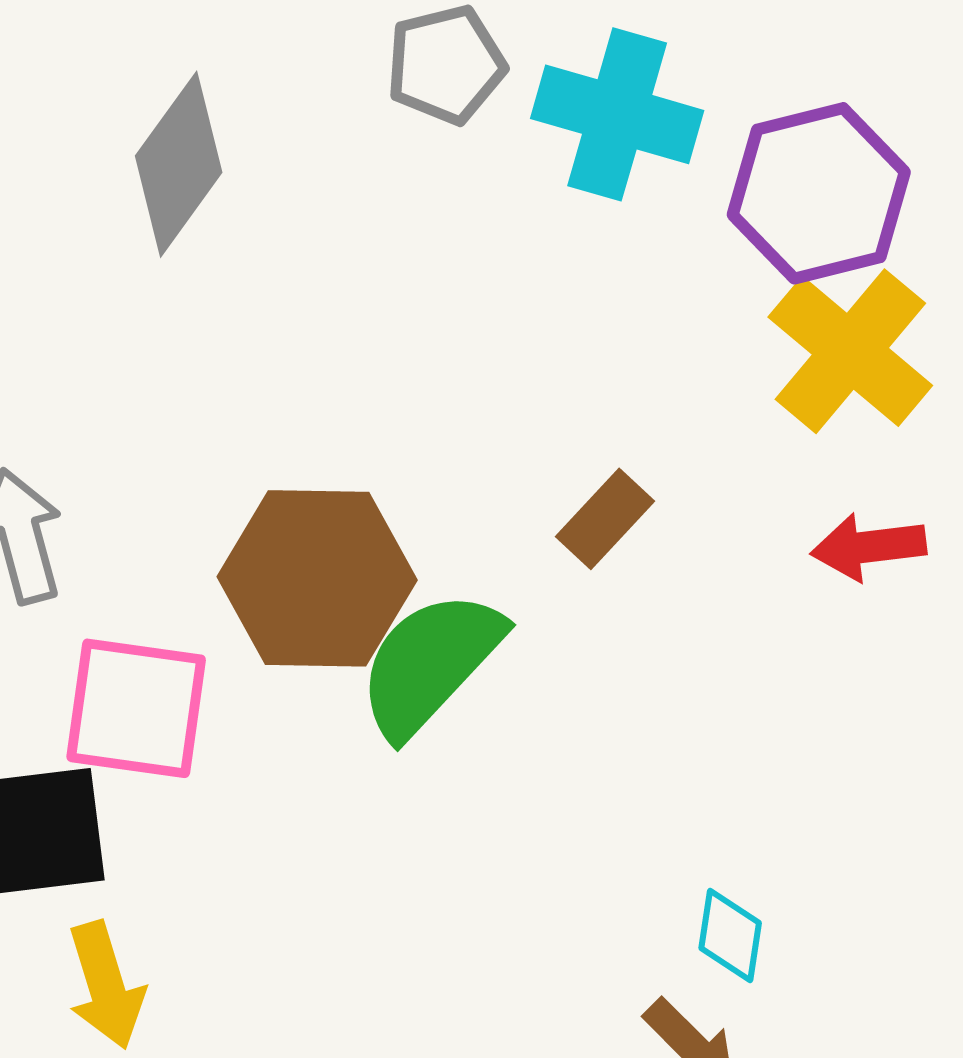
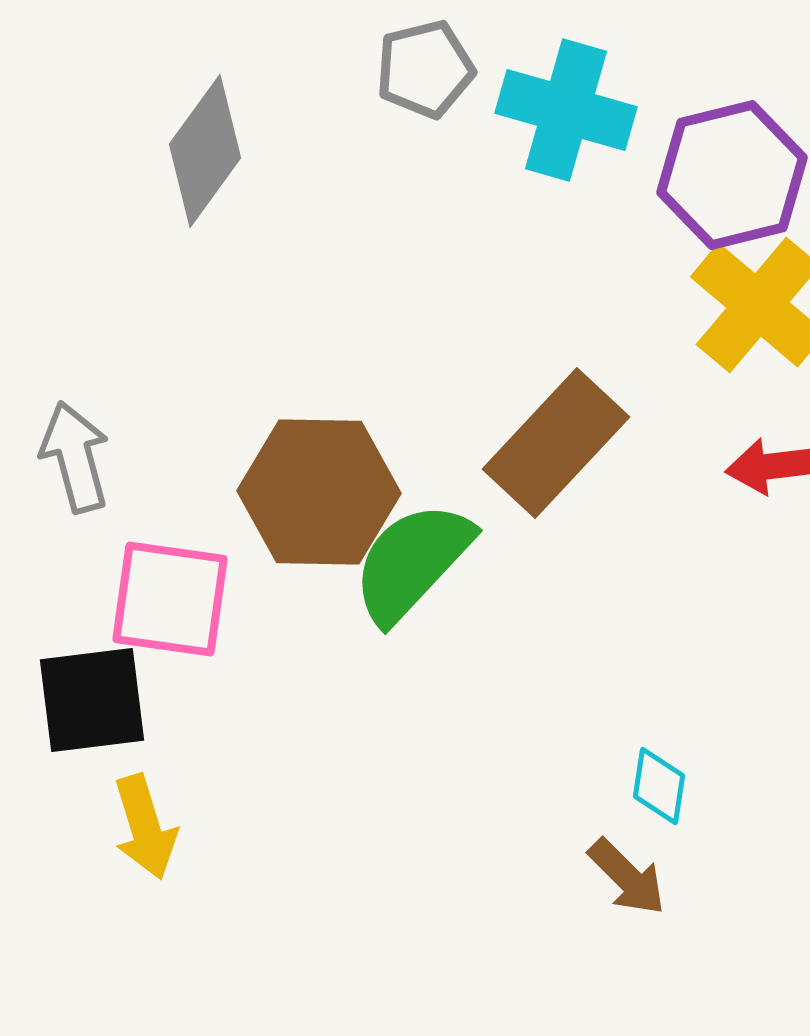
brown rectangle: (605, 519) -> (556, 443), size x1.8

